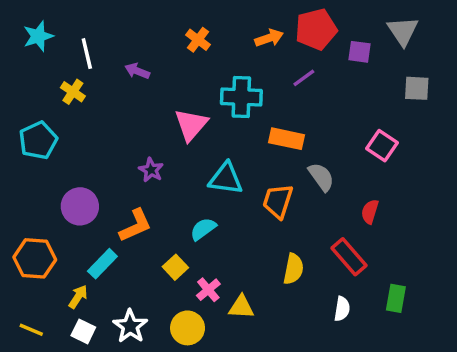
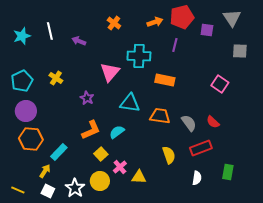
cyan star: (38, 36) -> (22, 36), moved
purple line: (304, 78) -> (175, 45), turned -40
yellow cross: (73, 92) -> (56, 78), moved
gray semicircle: (321, 177) -> (189, 123), moved
orange trapezoid: (278, 201) -> (160, 116), turned 80
purple circle: (80, 206) -> (26, 111), moved
red semicircle: (370, 212) -> (213, 122), turned -64
orange L-shape: (135, 225) -> (91, 130), moved
red rectangle: (349, 257) -> (201, 148), turned -70
orange hexagon: (35, 258) -> (31, 139), moved
yellow semicircle: (293, 269) -> (169, 155), turned -30
yellow circle: (188, 328) -> (100, 181), moved

